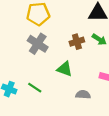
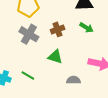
brown cross: (77, 42) -> (58, 29), moved

